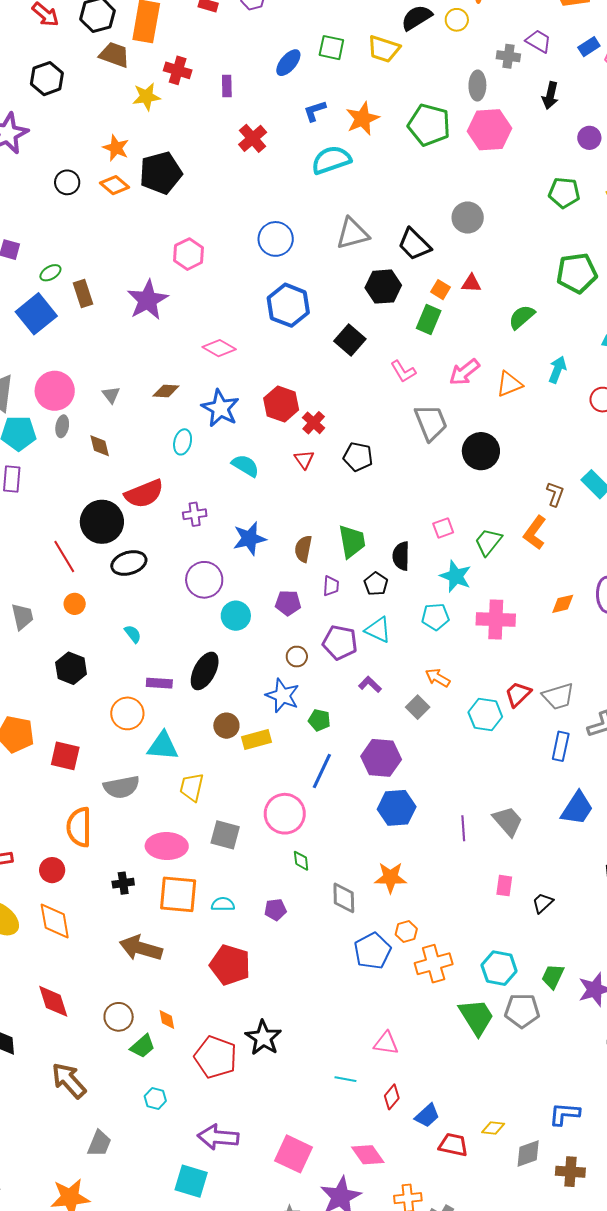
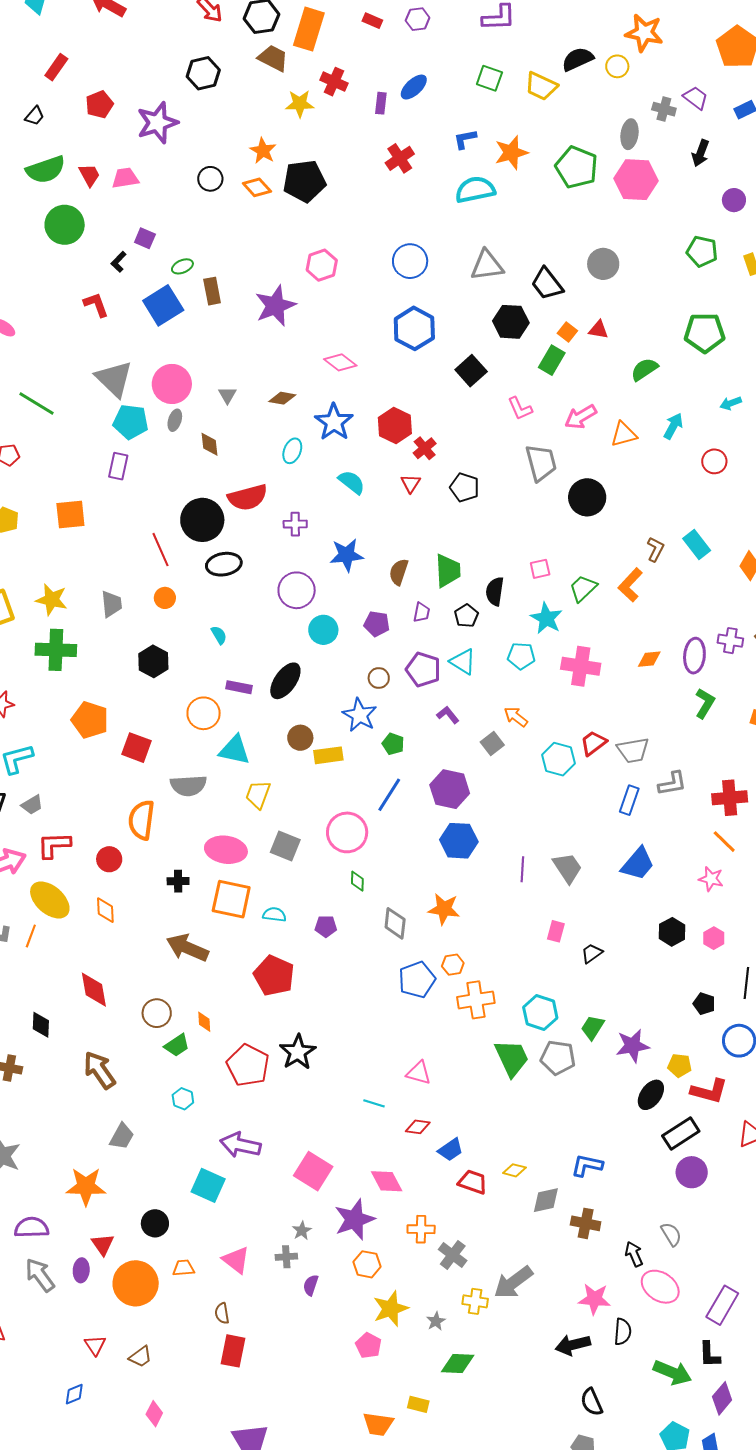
blue ellipse: (288, 63) -> (414, 87), moved
orange diamond: (55, 921) -> (105, 910), size x0.7
red diamond: (392, 1097) -> (418, 1127), turned 50

